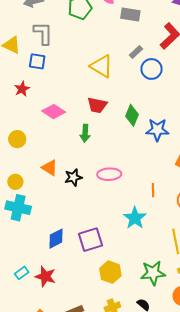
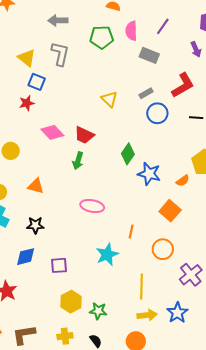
blue square: (37, 61) -> (37, 82), moved
yellow triangle: (102, 66) -> (109, 99), size x0.7
red trapezoid: (97, 105) -> (84, 135), moved
orange triangle: (50, 168) -> (36, 186), turned -30
black star: (73, 177) -> (35, 225), moved
purple square: (90, 240) -> (59, 265), size x0.7
green star: (153, 273) -> (98, 311), moved, size x0.7

